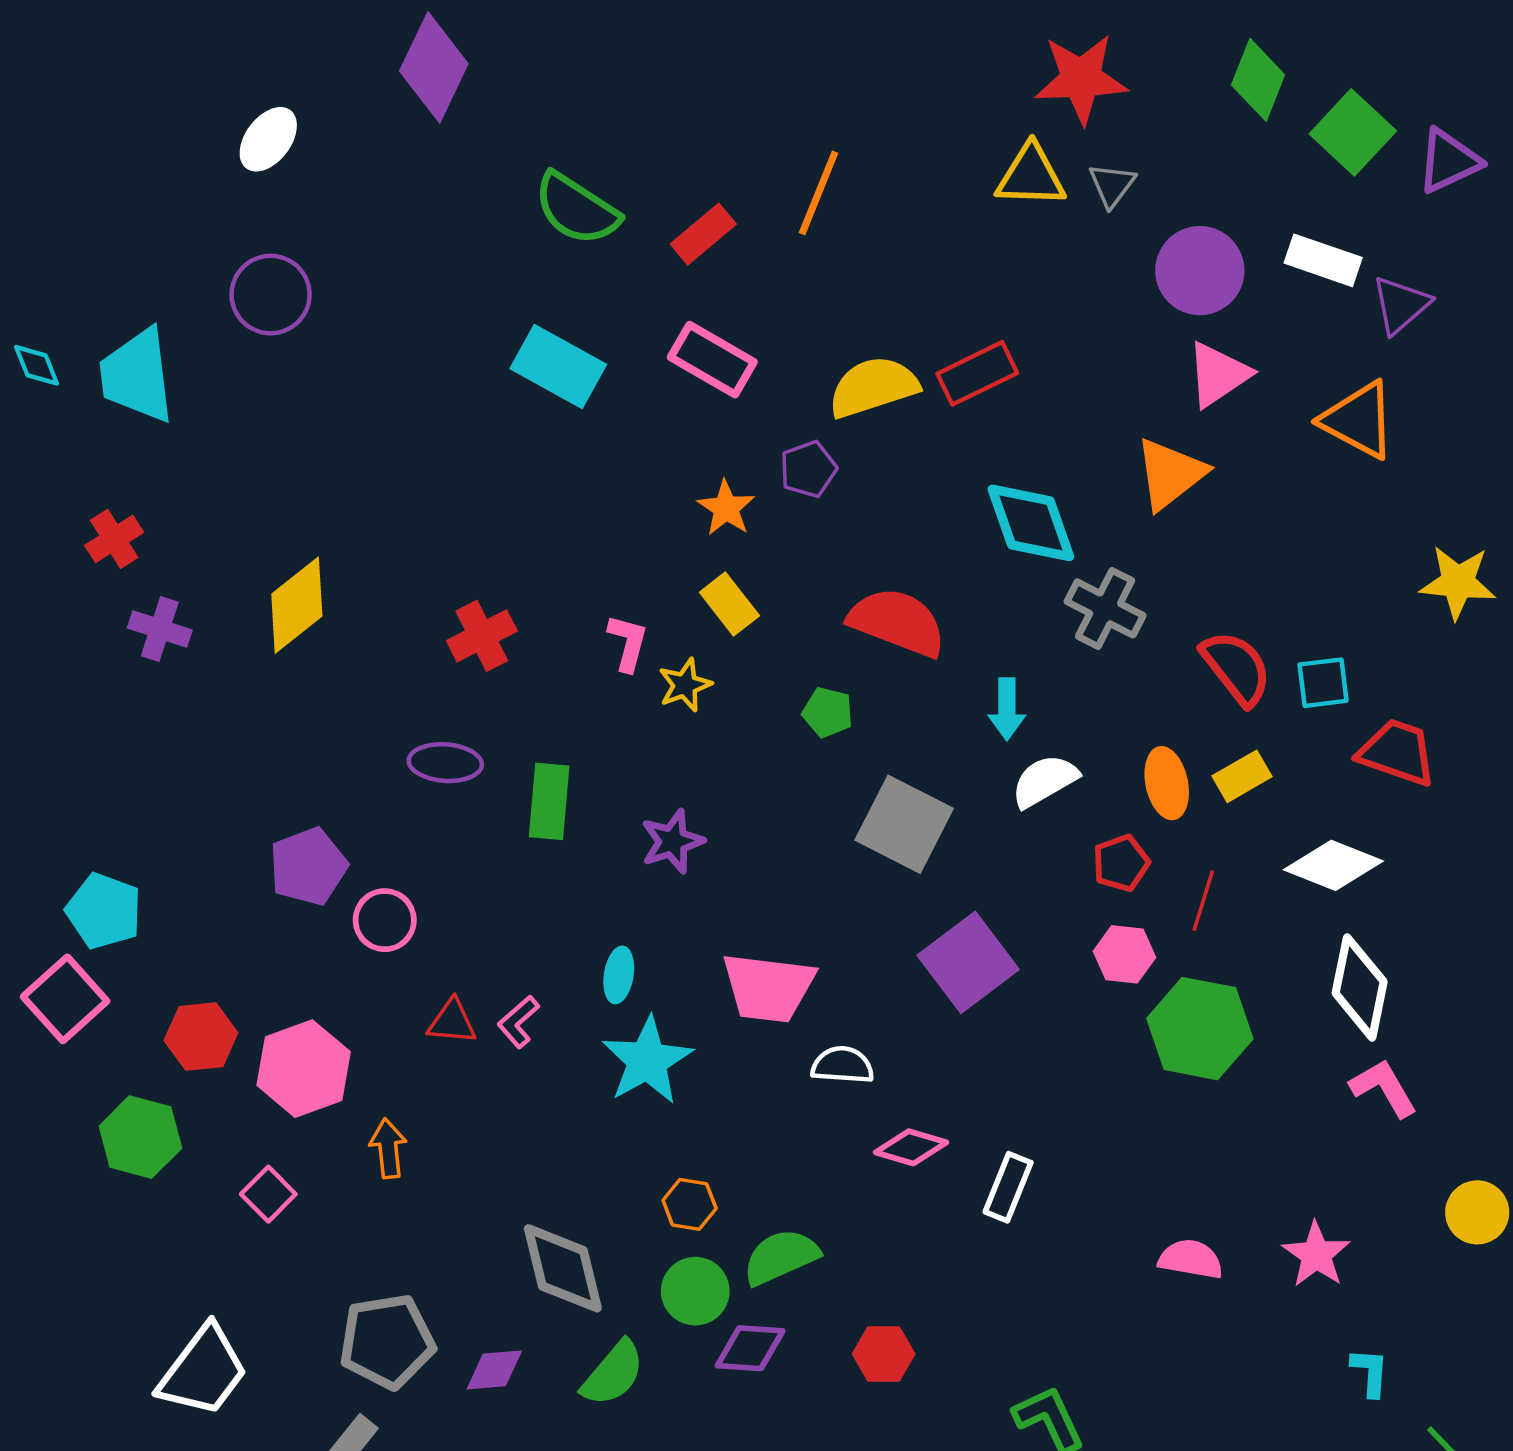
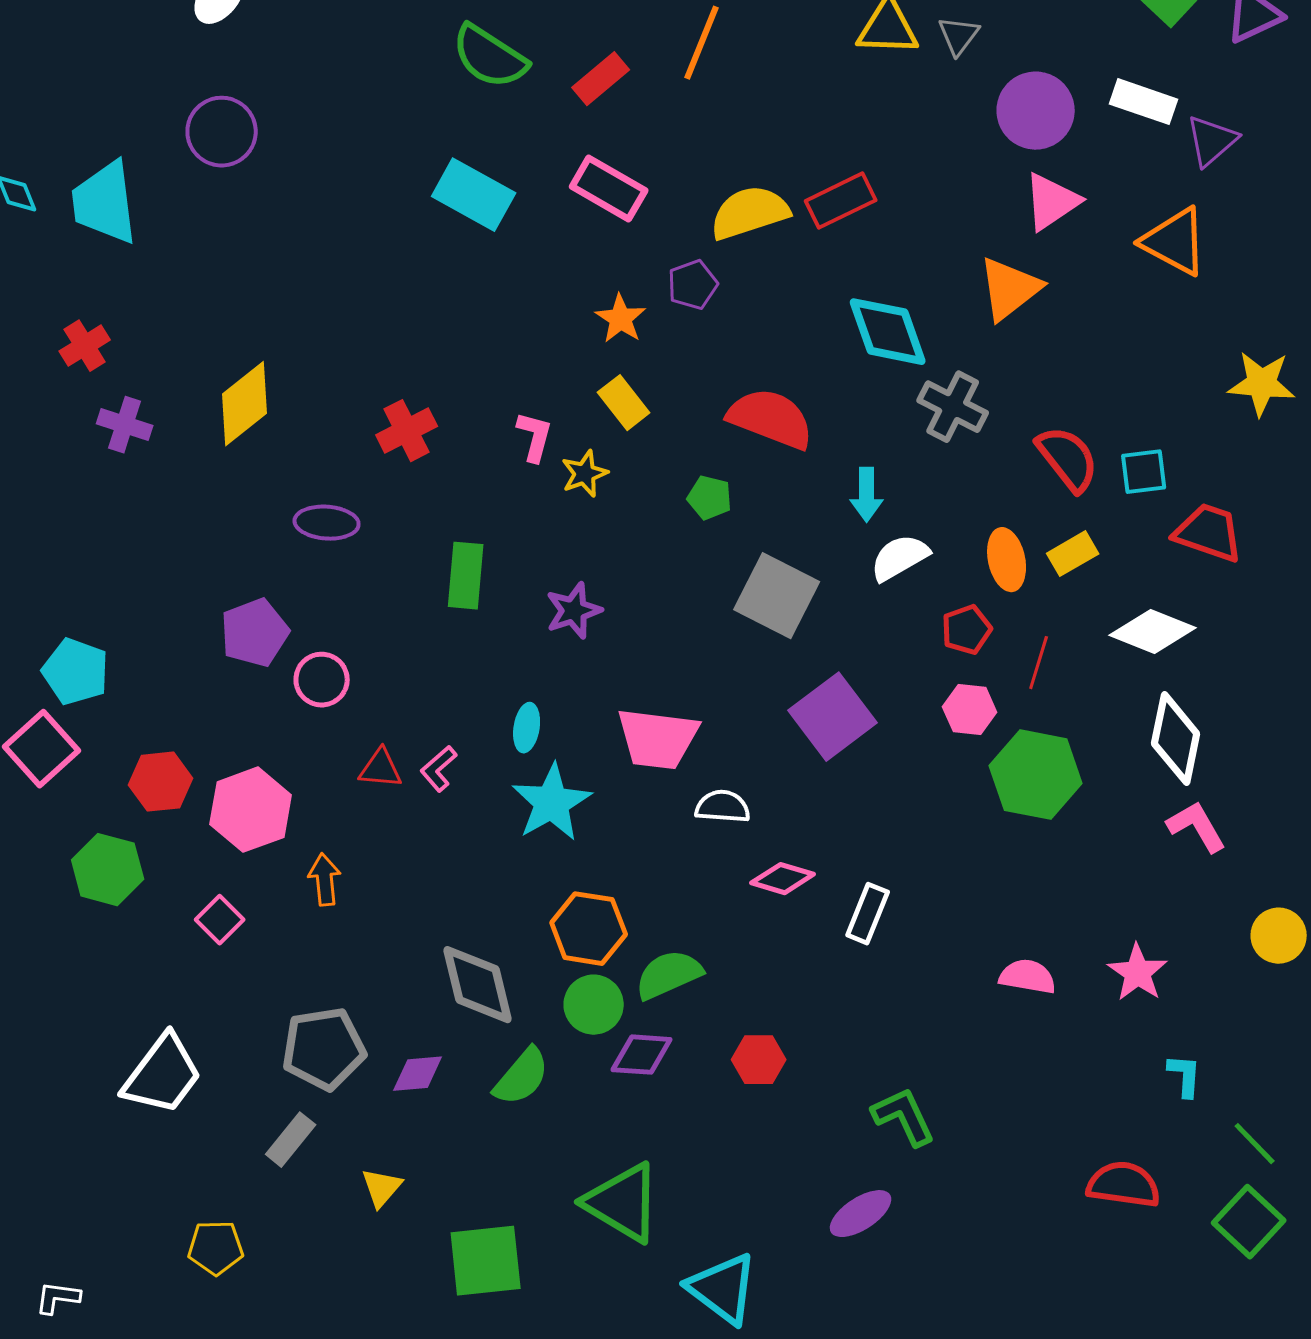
purple ellipse: (445, 763) -> (327, 523), moved
orange hexagon: (690, 1204) -> (589, 929), size x1.6

